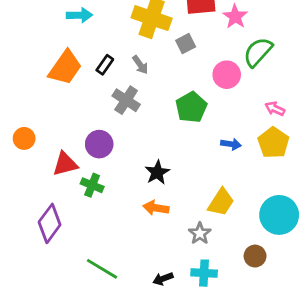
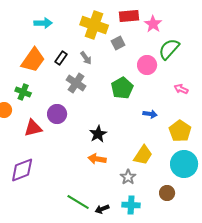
yellow pentagon: (273, 143) -> (180, 131), moved
green cross: (92, 185) -> (23, 92), moved
purple diamond: (50, 223) -> (22, 170), turned 32
green line: (102, 269) -> (78, 202), moved

